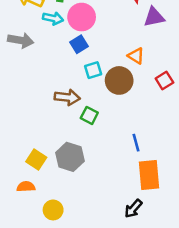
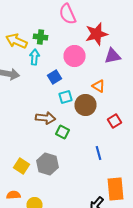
pink circle: (82, 17) -> (74, 56), moved
cyan arrow: (53, 18) -> (34, 57), turned -98
red square: (164, 80) -> (114, 121), moved
orange rectangle: (149, 175) -> (116, 189), moved
orange semicircle: (26, 187) -> (14, 195), moved

